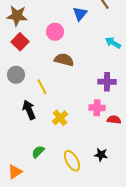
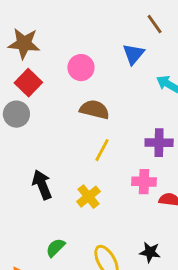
blue triangle: (80, 14) -> (134, 54), moved
gray circle: (16, 75) -> (16, 114), moved
yellow line: (42, 87) -> (102, 150), moved, turned 56

